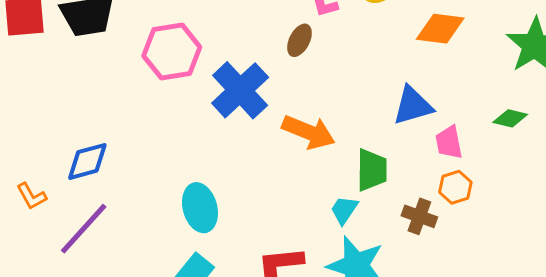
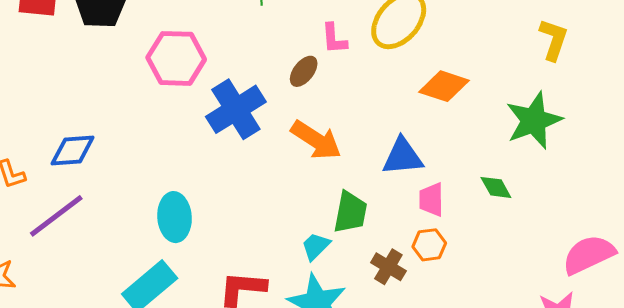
green diamond: (510, 118) -> (496, 187), turned 36
orange arrow: (309, 132) -> (316, 140), moved

